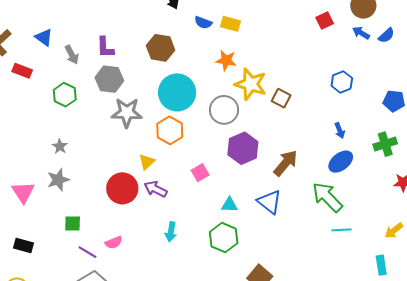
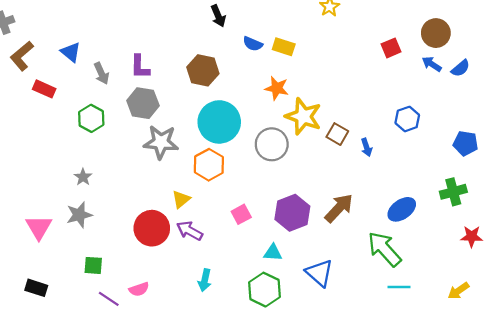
blue arrow: (340, 131) -> (367, 147), moved
purple hexagon: (243, 148) -> (292, 213), moved
blue triangle: (269, 202) -> (320, 273), moved

